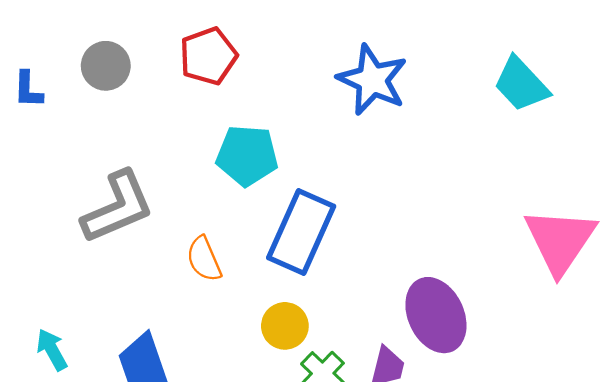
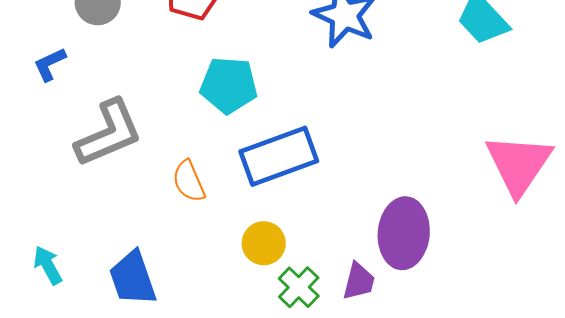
blue L-shape: (28, 90) -> (50, 64), moved, turned 63
blue rectangle: (301, 232) -> (279, 156), turned 46
purple ellipse: (436, 315) -> (404, 233), turned 30

